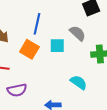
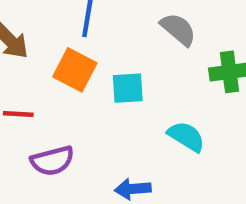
cyan square: (57, 46) -> (128, 88), moved

